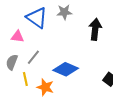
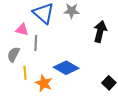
gray line: (33, 57) -> (36, 43), moved, turned -42

